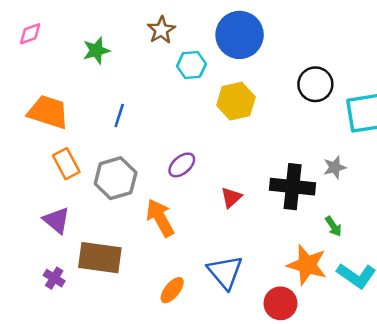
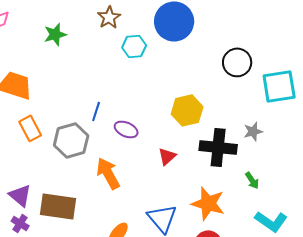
yellow hexagon: (236, 101) -> (187, 110), moved
blue line: (119, 116) -> (96, 111), moved
purple ellipse: (182, 165) -> (126, 129), turned 65
purple triangle: (57, 220) -> (20, 195), moved
orange star: (307, 265) -> (208, 203), moved

